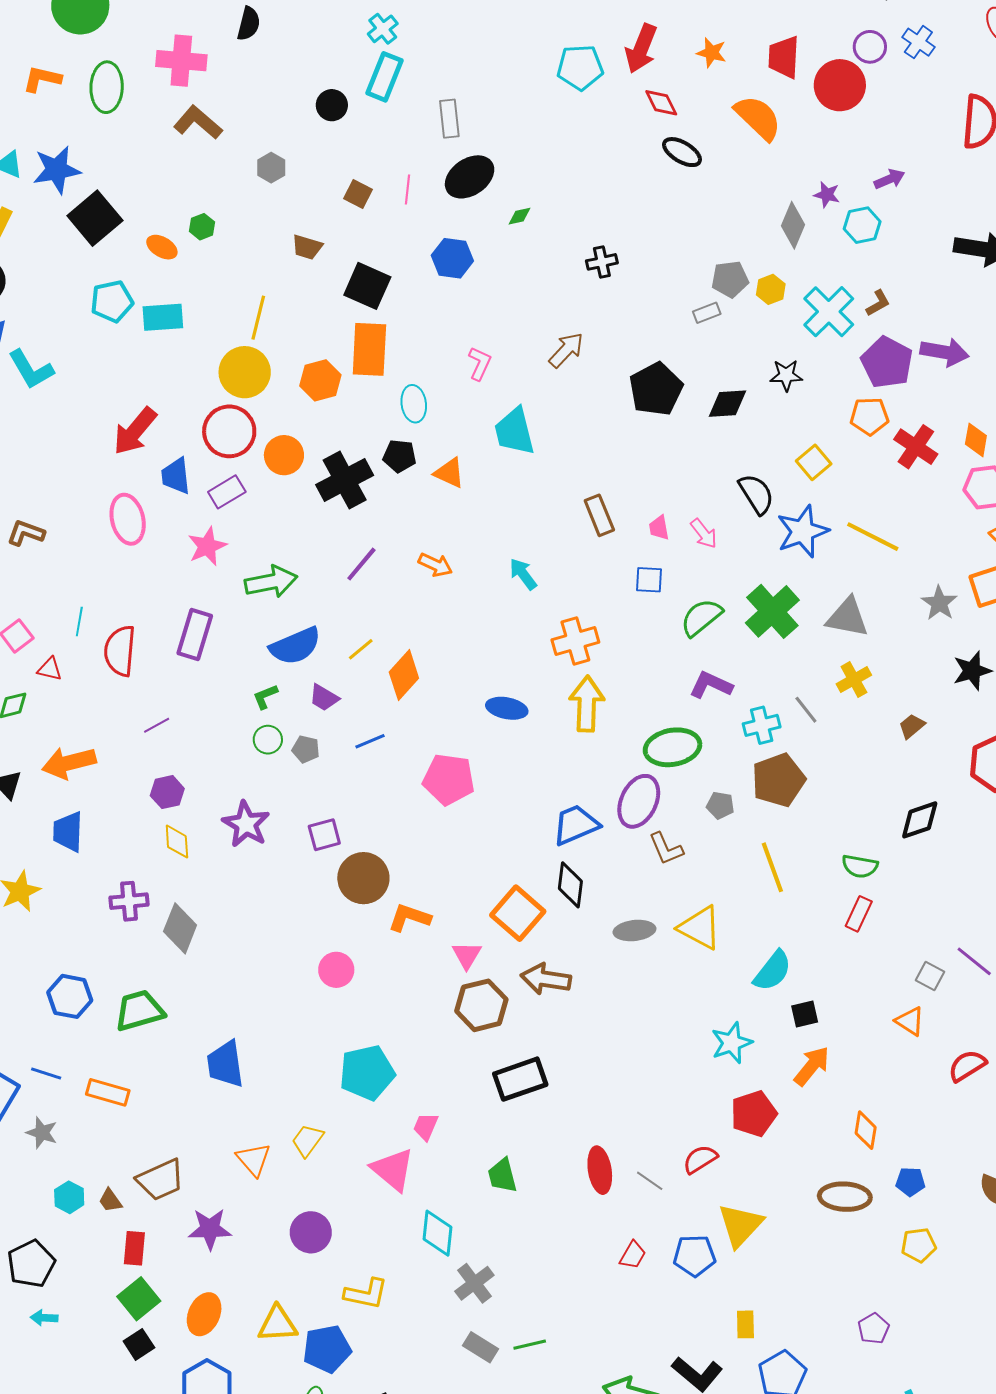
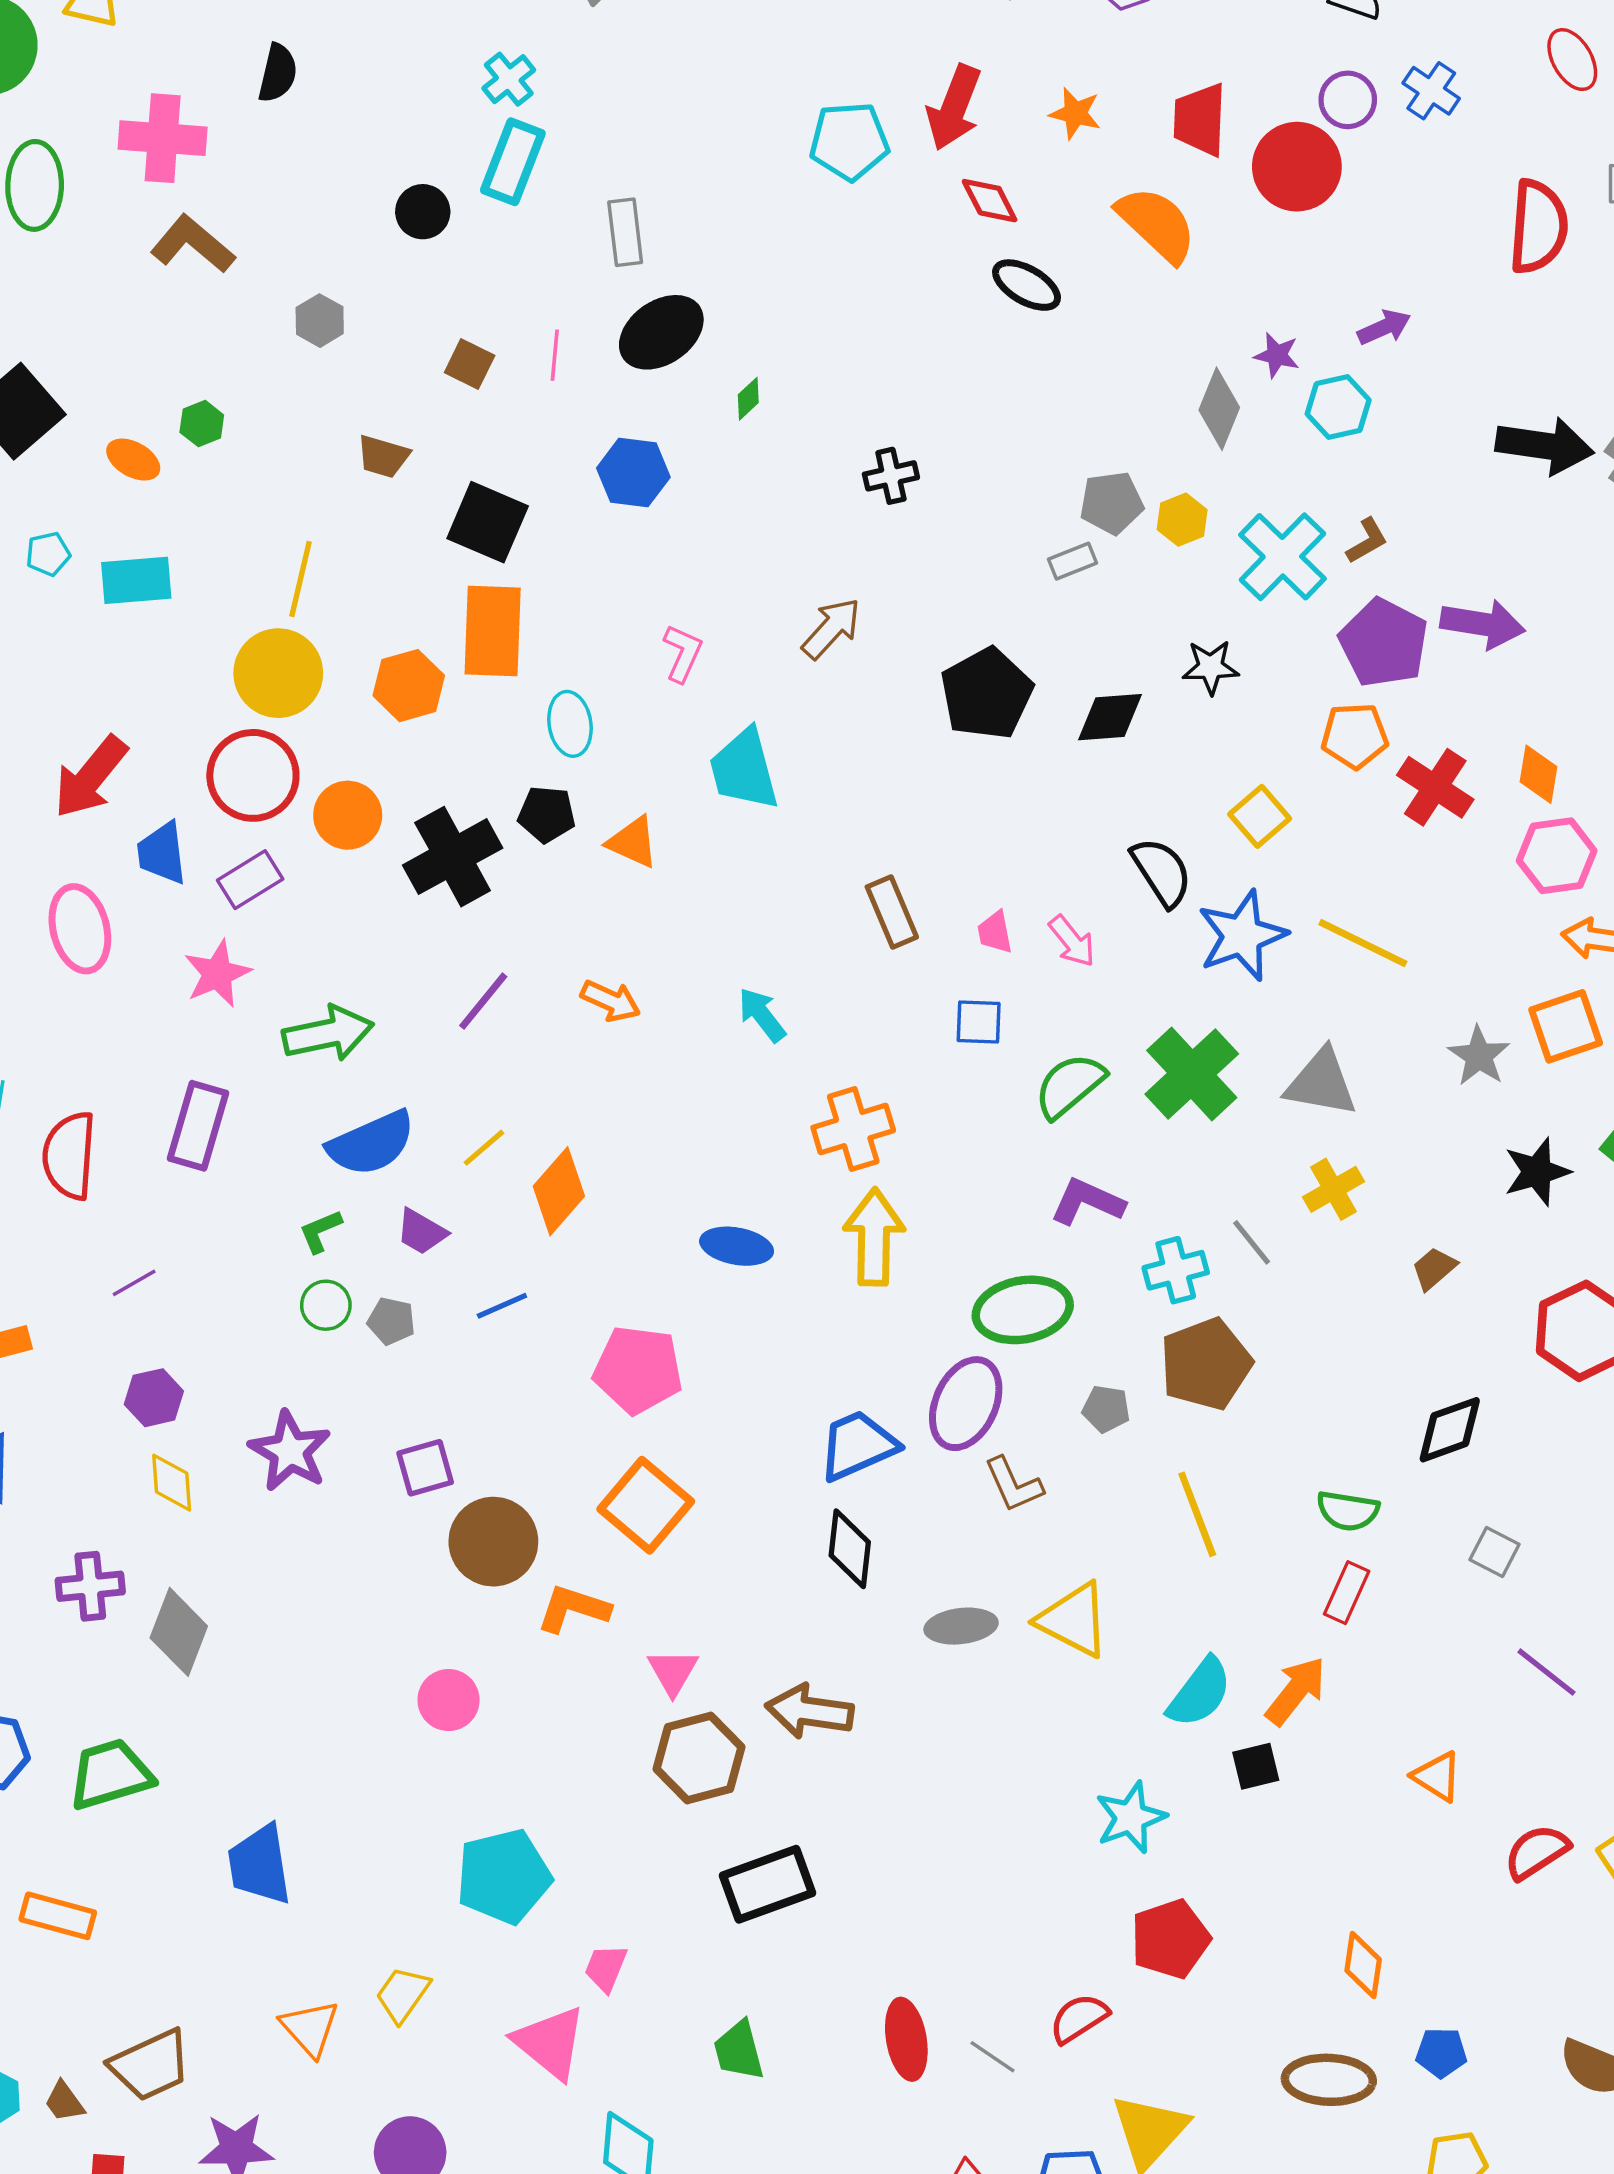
green diamond: (520, 216) -> (748, 399), turned -30
cyan pentagon: (112, 301) -> (48, 554), size x0.6
orange square: (518, 913) -> (646, 1505), moved
gray square: (930, 976) -> (1495, 1552), moved
orange arrow: (812, 1066) -> (1296, 1691), moved

